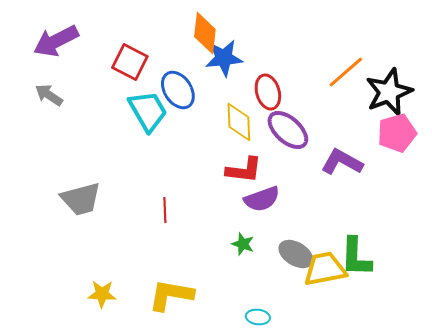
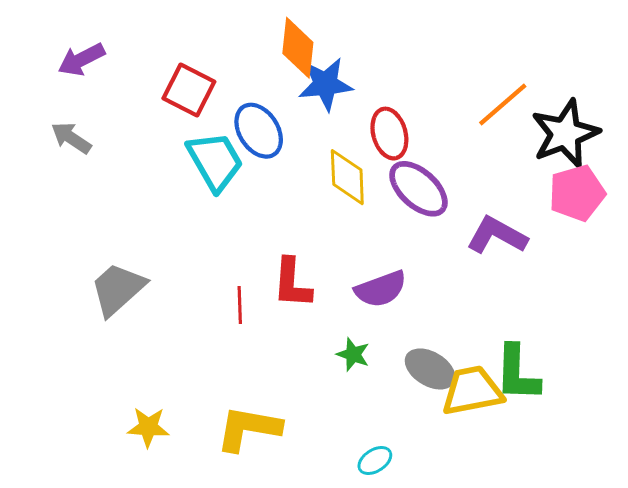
purple arrow: (56, 41) -> (81, 59), size x0.7
red L-shape: (244, 170) -> (292, 283), moved, turned 87
gray trapezoid: (81, 199) -> (118, 289), turned 153
cyan ellipse: (258, 317) -> (375, 460), turned -40

